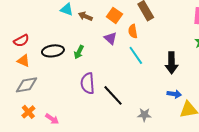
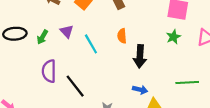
orange semicircle: (133, 31) -> (122, 36), moved
purple triangle: (110, 38) -> (67, 31), moved
cyan line: (136, 55) -> (91, 44), moved

